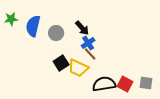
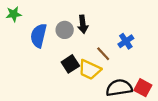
blue semicircle: (33, 26) -> (39, 36), moved
black arrow: (82, 28) -> (83, 24), moved, turned 35
blue cross: (88, 43) -> (126, 41), moved

